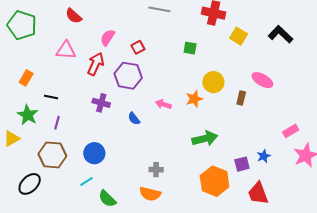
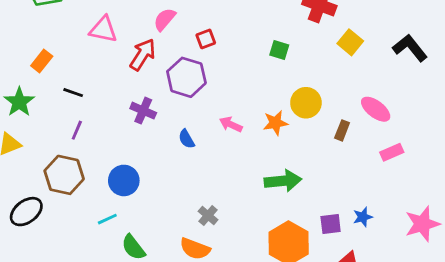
green star: (28, 115) -> (19, 102), moved
pink rectangle: (291, 131) -> (392, 152), moved
gray cross: (156, 170) -> (208, 216), turned 32

